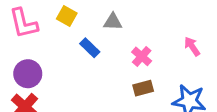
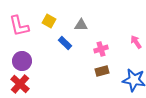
pink cross: (142, 56) -> (101, 49), turned 32

